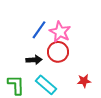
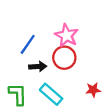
blue line: (39, 30) -> (28, 44), moved

